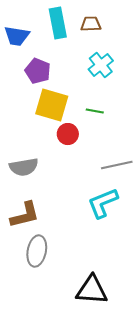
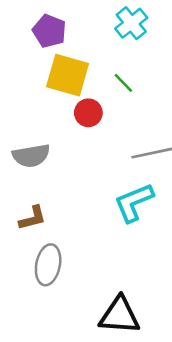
green line: (95, 111) -> (123, 83), turned 36
brown L-shape: (25, 215) -> (32, 218), size x0.7

